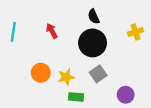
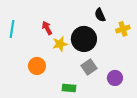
black semicircle: (94, 17) -> (100, 15), moved
yellow star: (66, 77) -> (60, 44), moved
purple circle: (126, 95) -> (115, 78), moved

